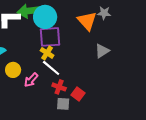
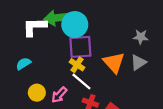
gray star: (104, 13) -> (141, 37), moved
orange triangle: (87, 21) -> (114, 63), moved
yellow circle: (13, 70) -> (37, 93), moved

